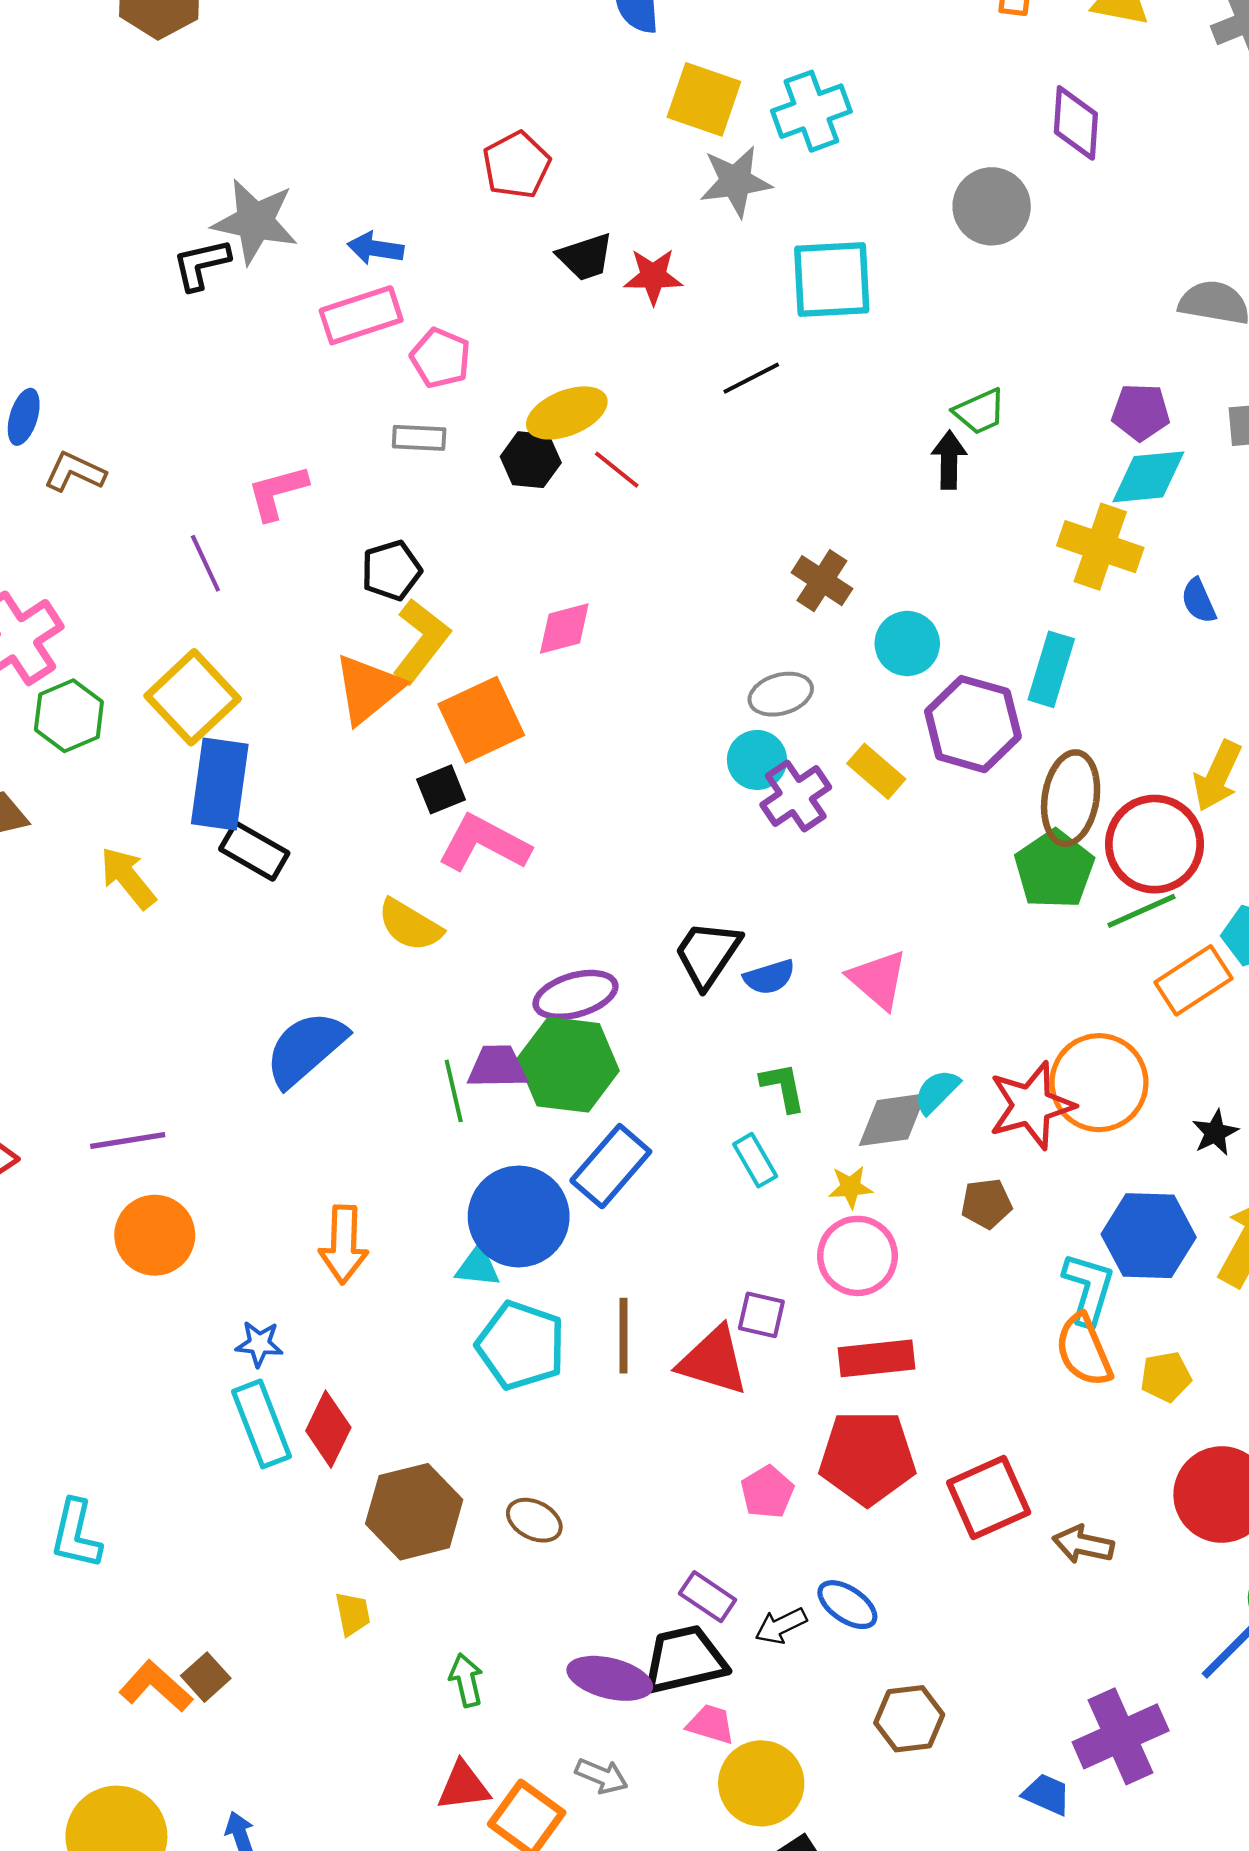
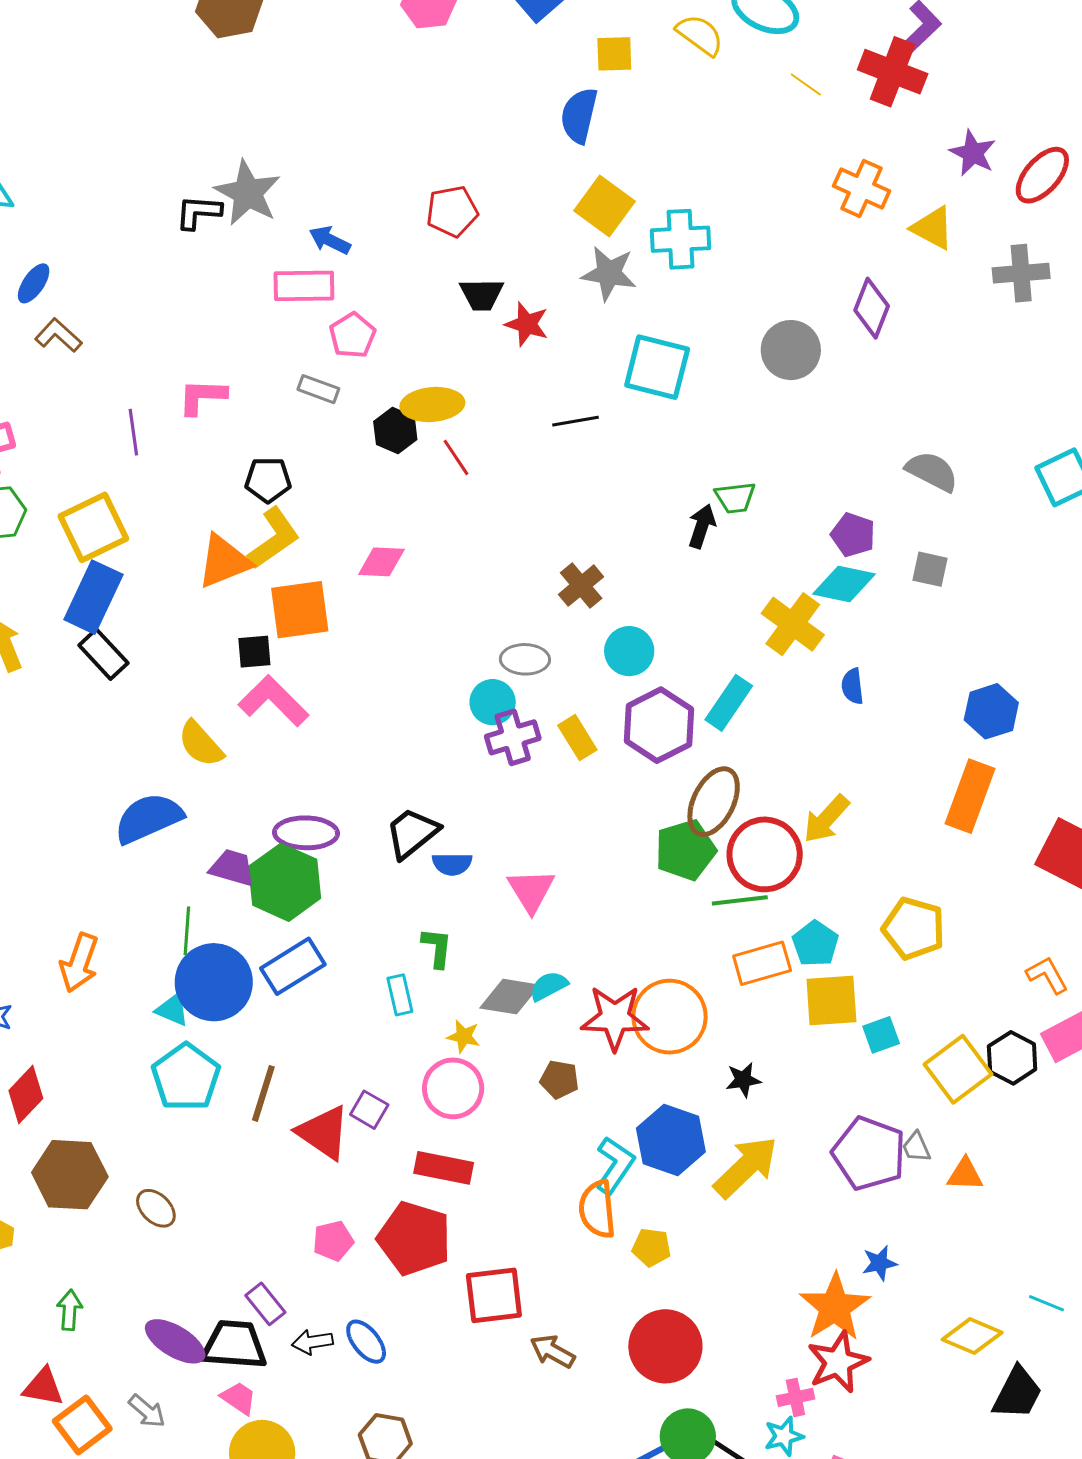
blue semicircle: (306, 1049) -> (148, 818), moved
green line: (454, 1091) -> (187, 931), moved

